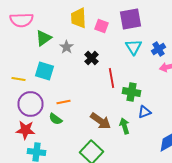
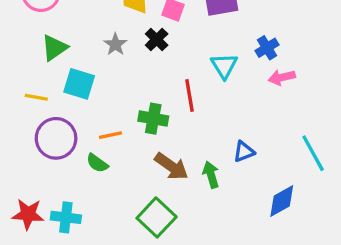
green triangle: (44, 38) -> (54, 48), moved
cyan triangle: (134, 47) -> (224, 66), moved
black cross: (92, 58) -> (157, 39), moved
green cross: (132, 92) -> (153, 119), moved
red star: (26, 130) -> (28, 214), moved

